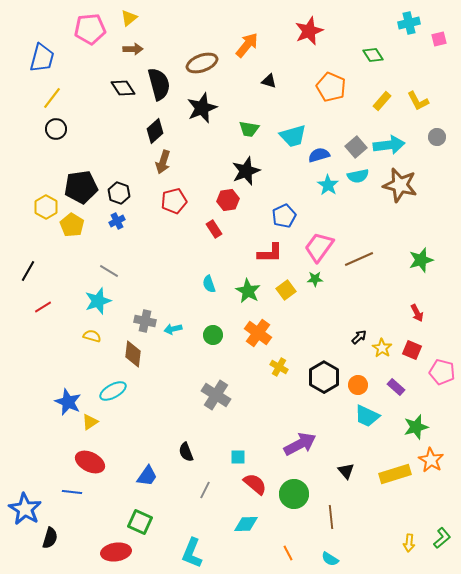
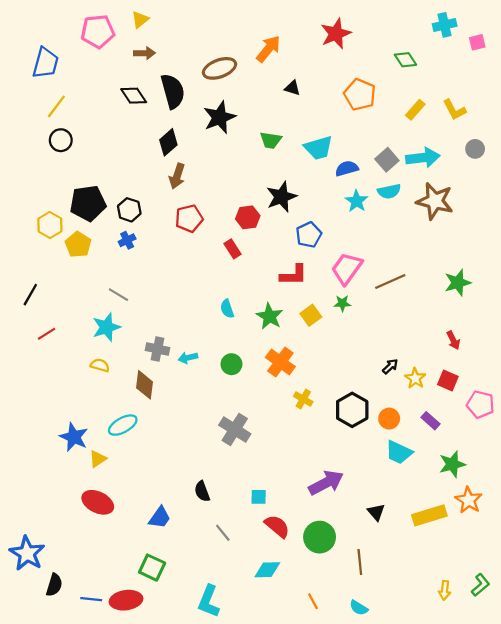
black star: (246, 171) -> (281, 197), moved
gray line: (205, 490) -> (223, 533), turned -66
blue line: (72, 492) -> (91, 599), moved

